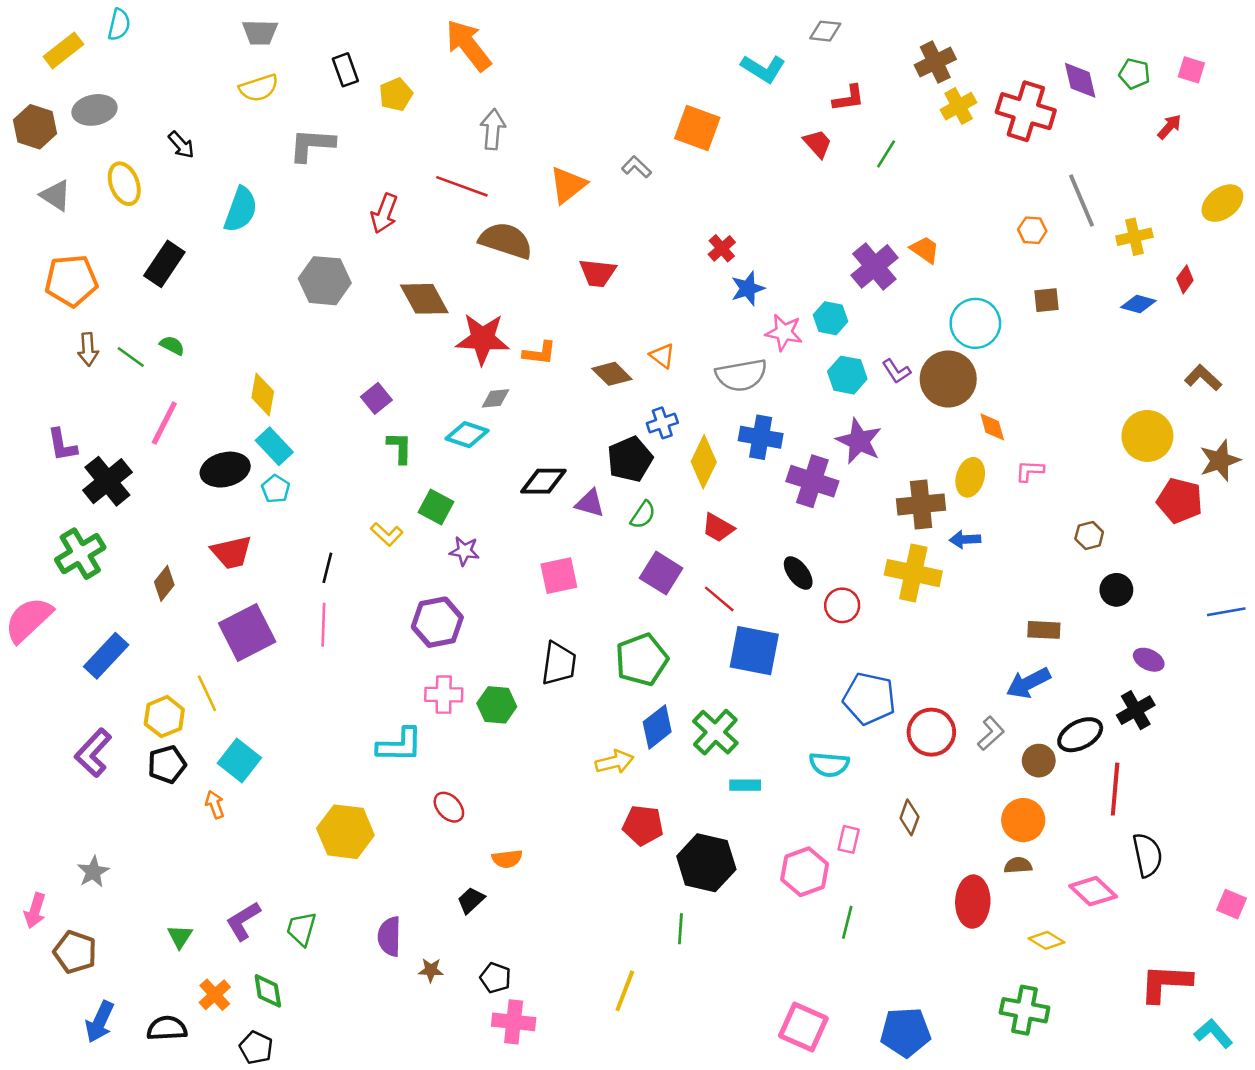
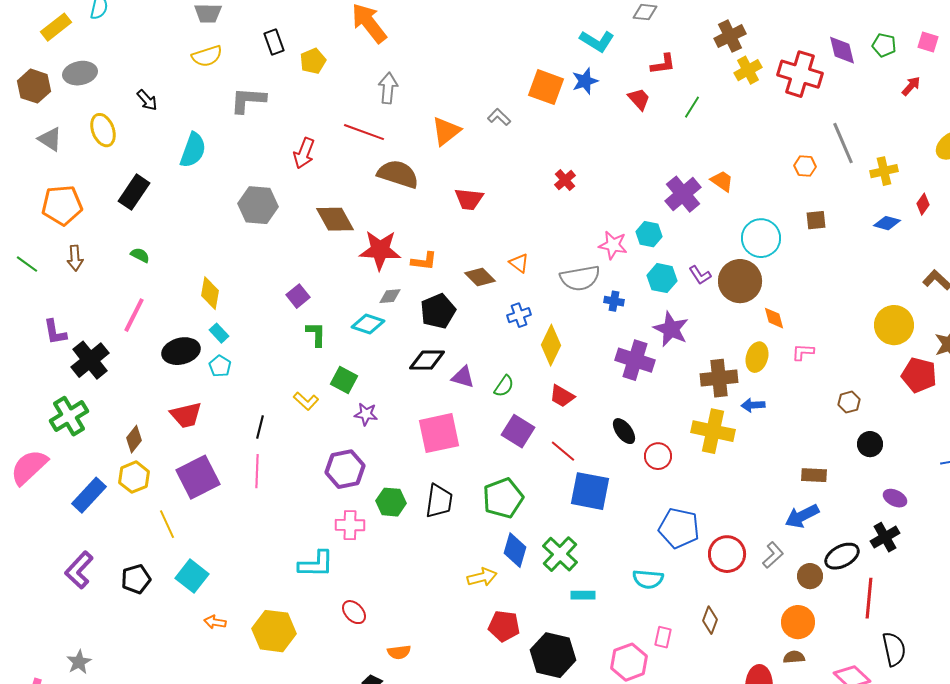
blue star: (748, 288) -> (585, 81), moved
green line: (131, 357) -> (27, 264), moved
blue cross: (761, 437) -> (614, 301), moved, size x0.6
cyan rectangle: (274, 446) -> (219, 333), size x0.7
black pentagon: (630, 459) -> (438, 311), moved
pink square: (559, 576) -> (439, 433), size x1.4
green hexagon: (497, 705) -> (391, 502), moved
yellow hexagon: (164, 717) -> (134, 477), moved
blue diamond: (657, 727) -> (515, 550), turned -36
orange arrow: (215, 805) -> (215, 622), moved, turned -60

